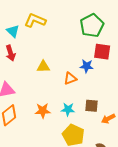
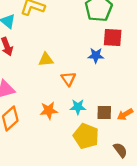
orange triangle: (70, 78) -> (68, 79), moved, turned -40
brown square: (91, 106) -> (104, 112), moved

